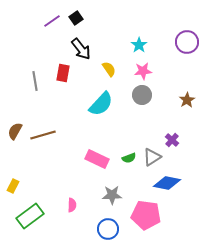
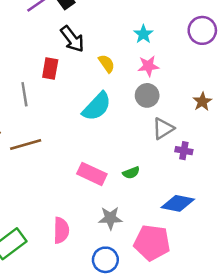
gray line: (35, 81) -> (24, 94), moved
purple cross: (172, 140) -> (184, 151), turned -32
gray triangle: (152, 157) -> (163, 129), moved
pink semicircle: (72, 205) -> (61, 230), size x1.5

